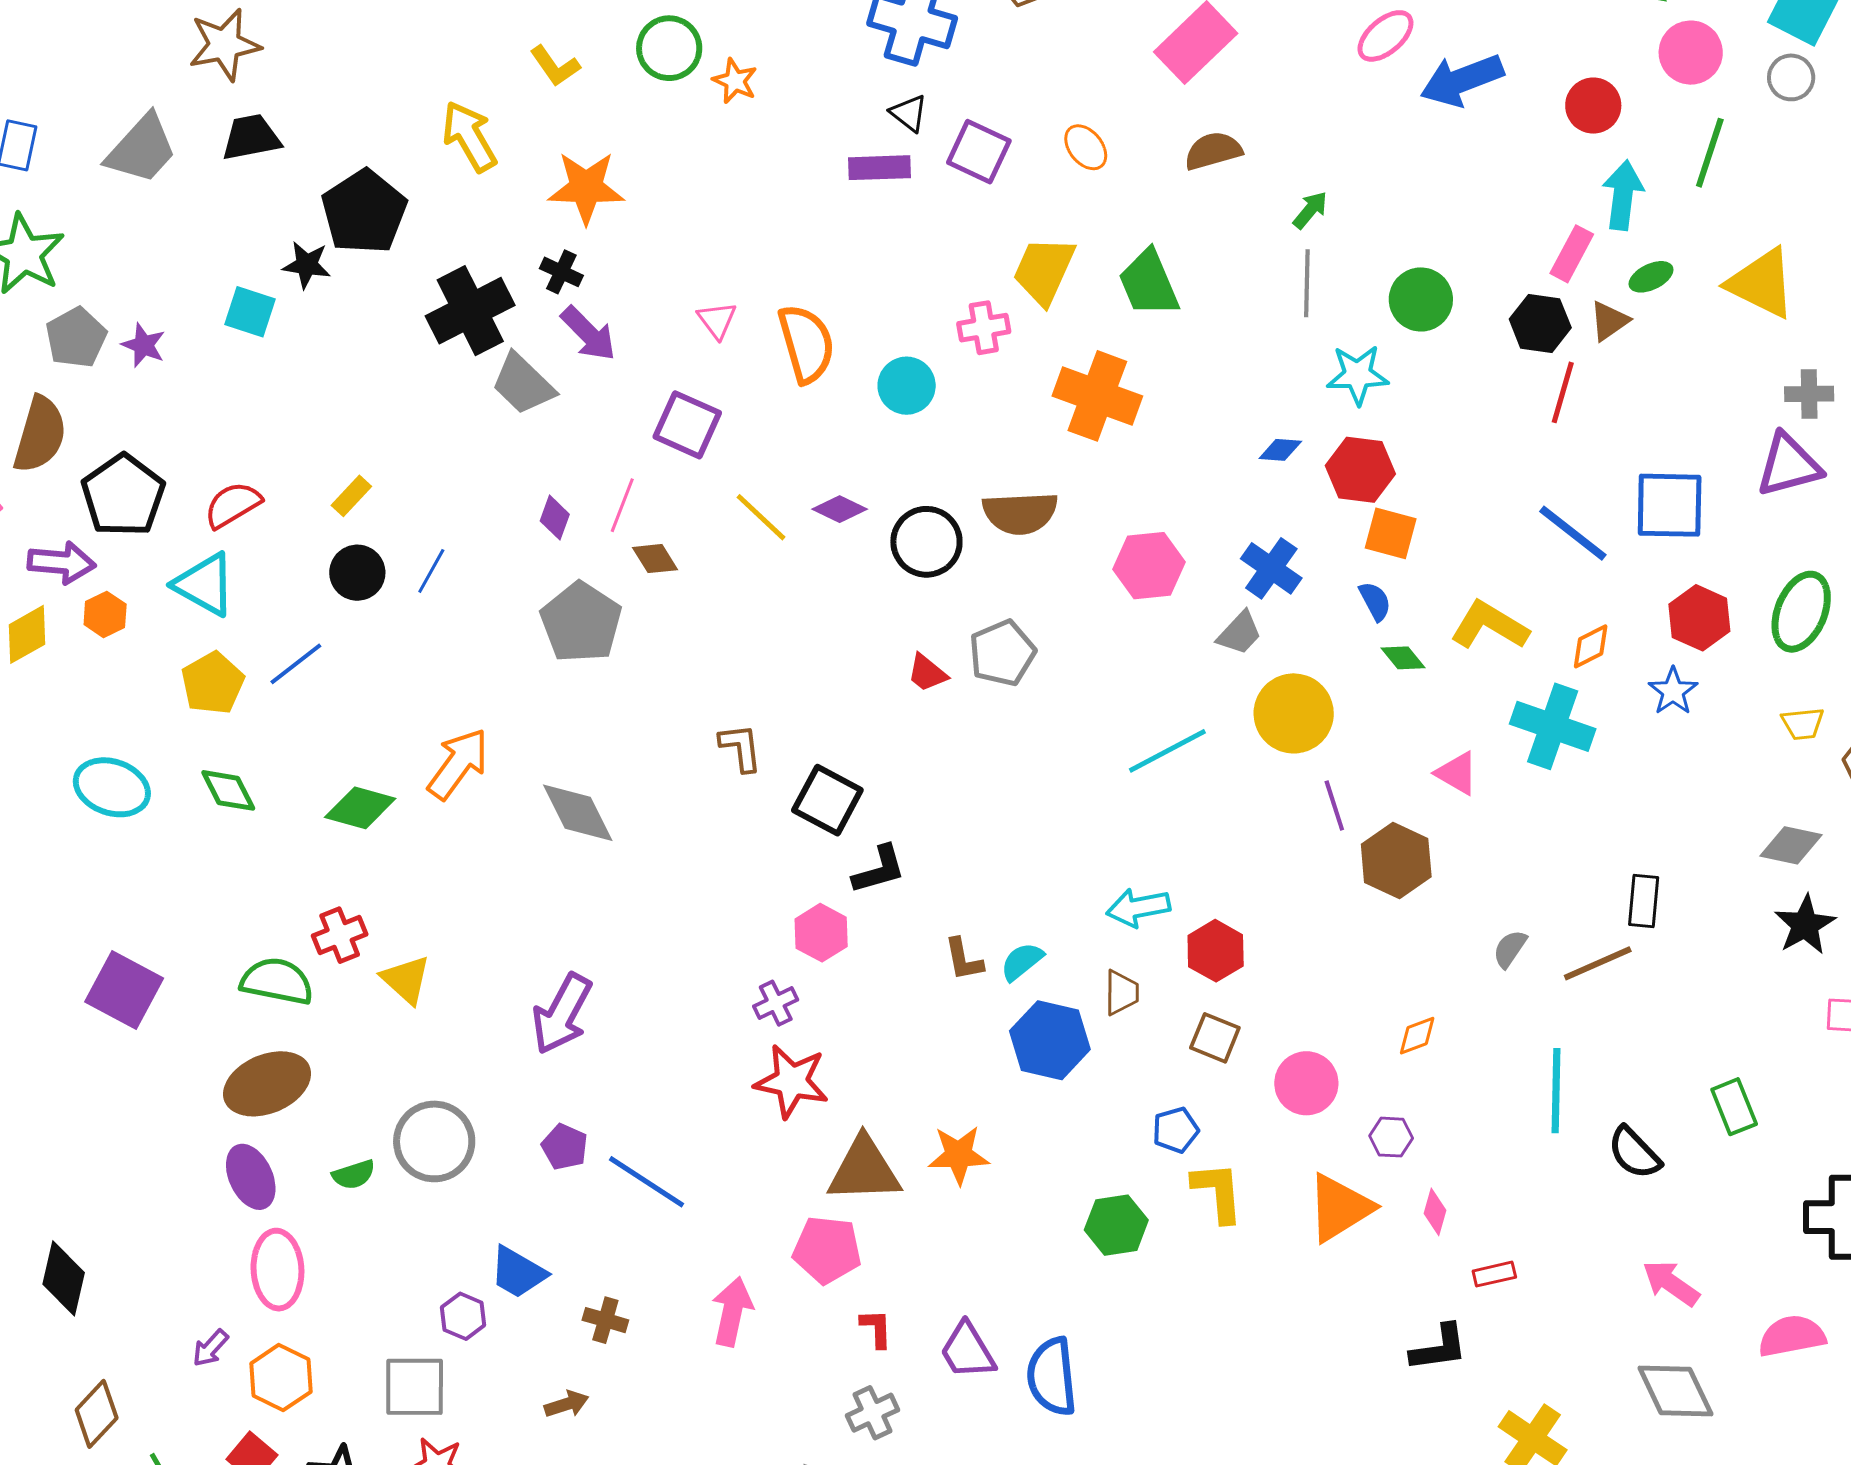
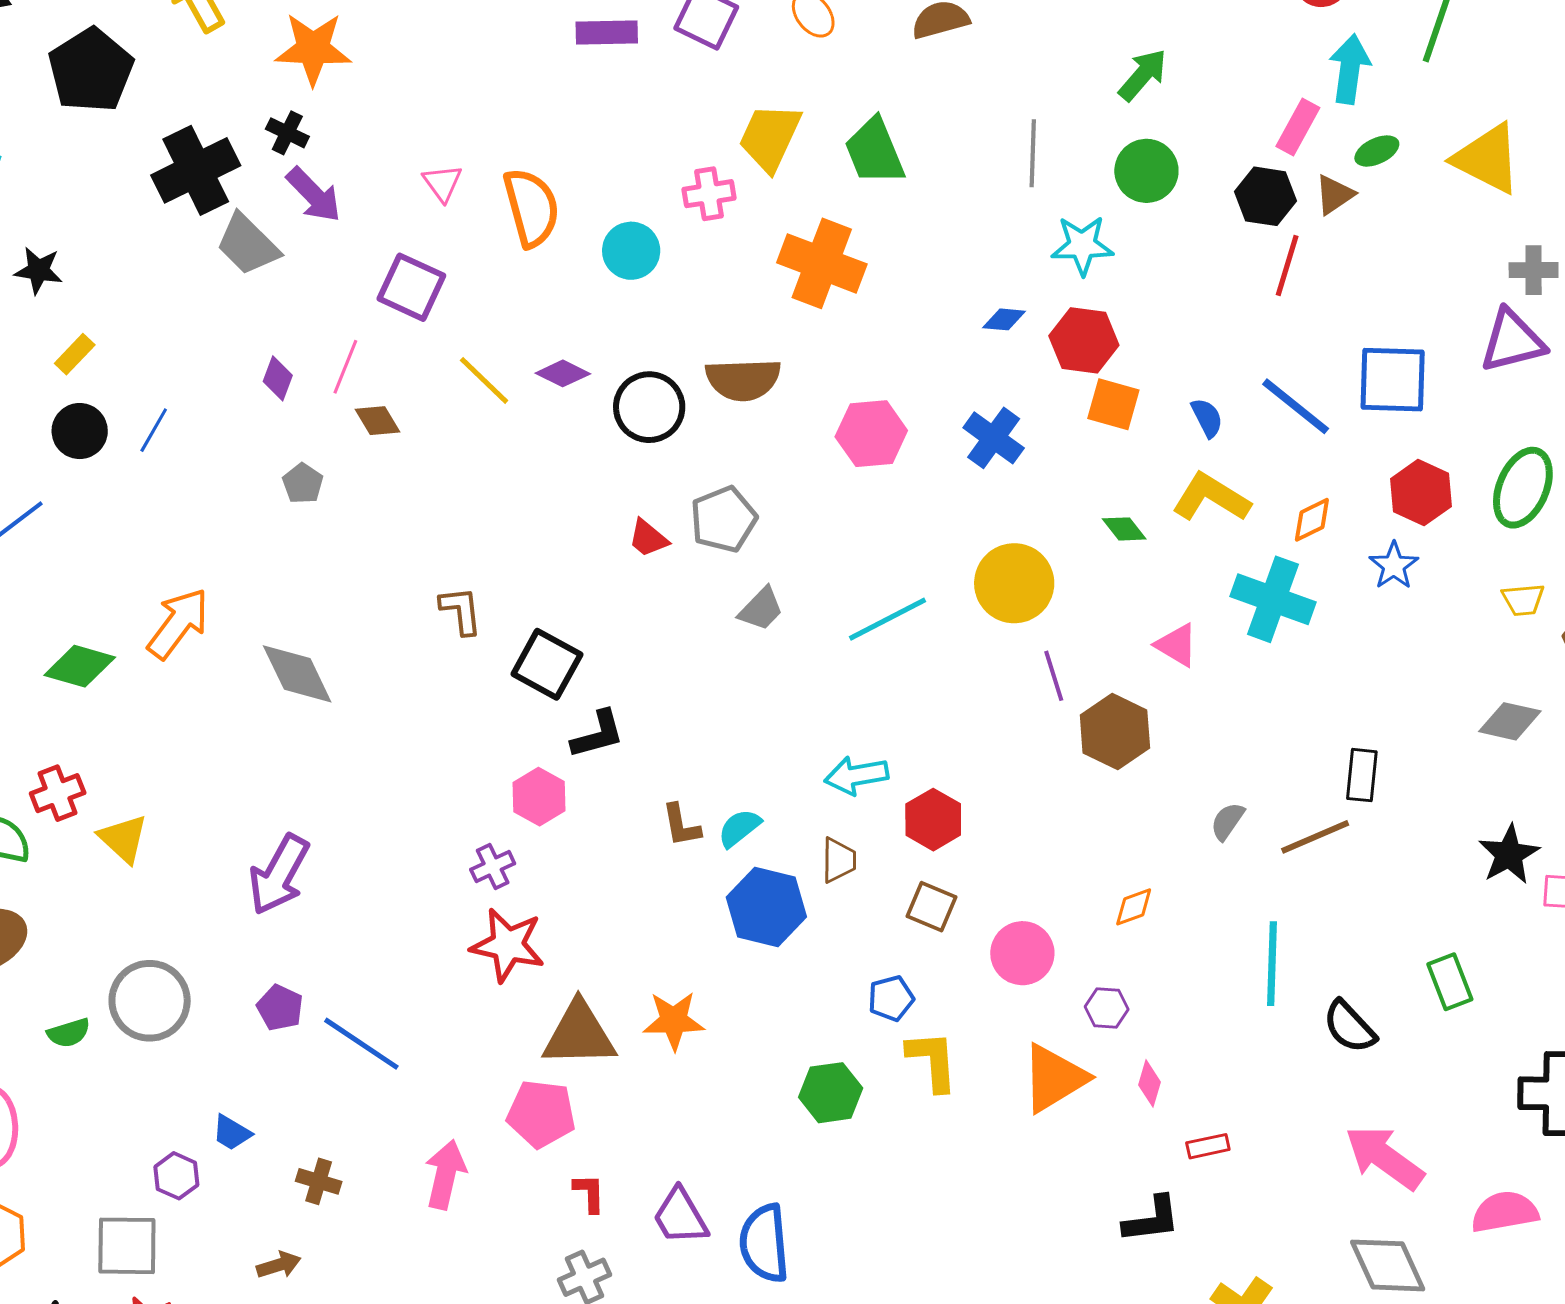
green arrow: (1310, 210) -> (1143, 75), moved, size x1.4
black star: (307, 265) -> (38, 270), moved
blue semicircle: (1375, 601) -> (1207, 418), moved
gray pentagon: (581, 622) -> (303, 483), size x0.5
gray trapezoid: (1240, 633) -> (761, 609), moved
black star: (1805, 925) -> (1509, 854), moved
blue trapezoid: (518, 1272) -> (232, 1133), size x0.7
pink arrow: (1671, 1283) -> (1384, 1157), size x1.4

